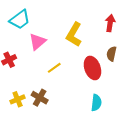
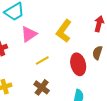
brown cross: (40, 98) -> (42, 87), moved

